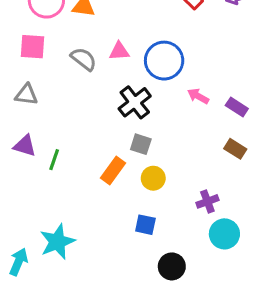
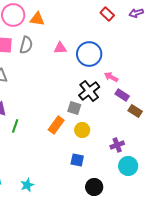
gray semicircle: (84, 59) -> (26, 45), moved, turned 66
black cross: (135, 102) -> (89, 91), moved
purple rectangle: (237, 107) -> (122, 95), moved
green line: (54, 160) -> (15, 126), moved
cyan star: (57, 242) -> (27, 185), moved, size x0.6

